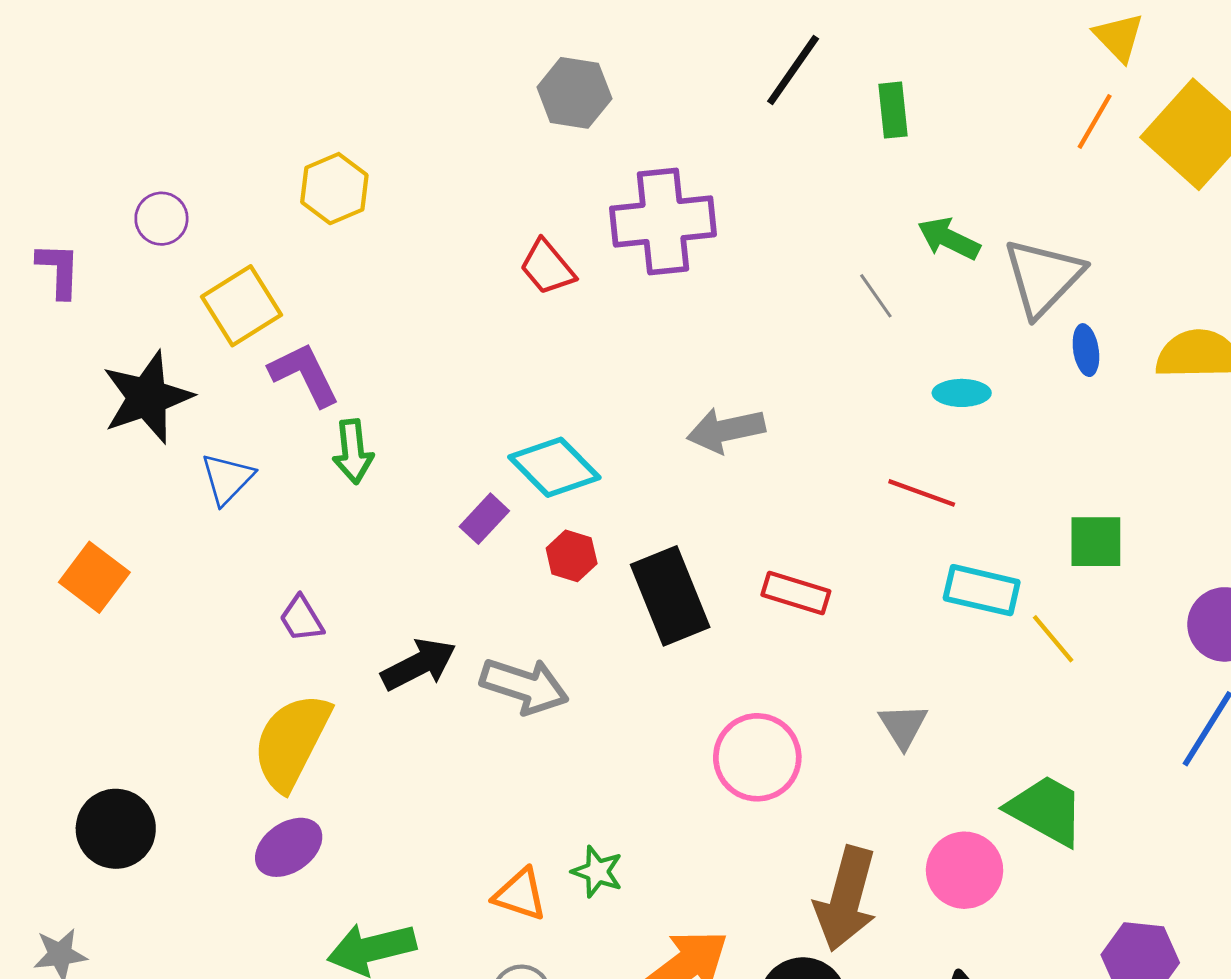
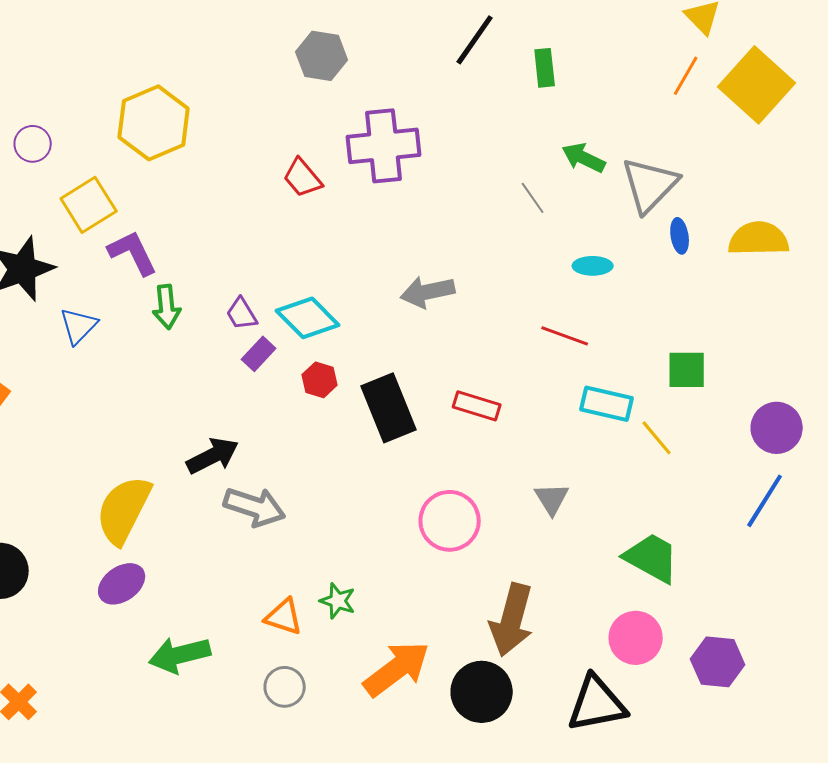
yellow hexagon: (334, 189) -> (154, 123), size x1.5
purple trapezoid: (301, 619) -> (242, 314), moved
gray arrow: (524, 686) -> (255, 507), moved
pink circle: (965, 870) -> (636, 638), moved

